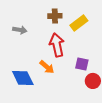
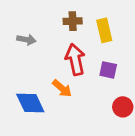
yellow rectangle: (79, 23) -> (104, 30), turned -66
purple square: (82, 64) -> (108, 70), moved

